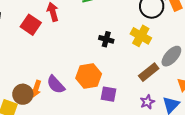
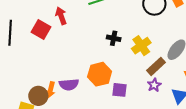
yellow cross: (141, 36) -> (141, 46), moved, turned 30
purple semicircle: (56, 85) -> (69, 85), turned -48
purple star: (147, 102) -> (154, 85), moved

